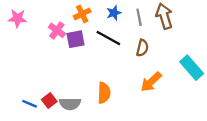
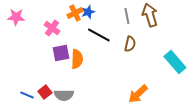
blue star: (114, 13) -> (88, 12), moved
purple square: (76, 39) -> (61, 53), moved
orange arrow: (151, 82) -> (138, 94), moved
orange semicircle: (104, 93) -> (77, 59), moved

